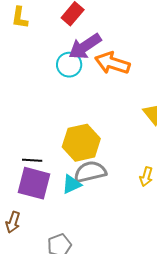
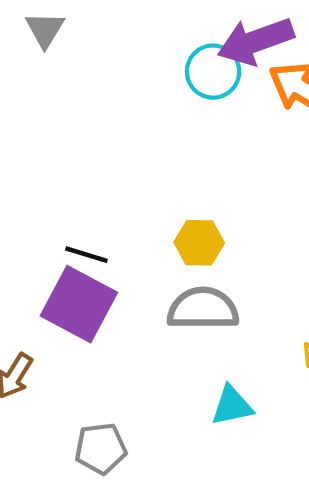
yellow hexagon: (81, 143) -> (199, 243), size x0.6
cyan triangle: (72, 184) -> (232, 406), moved

